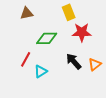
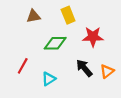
yellow rectangle: (69, 12) -> (68, 15), moved
red line: (26, 59) -> (23, 66), moved

